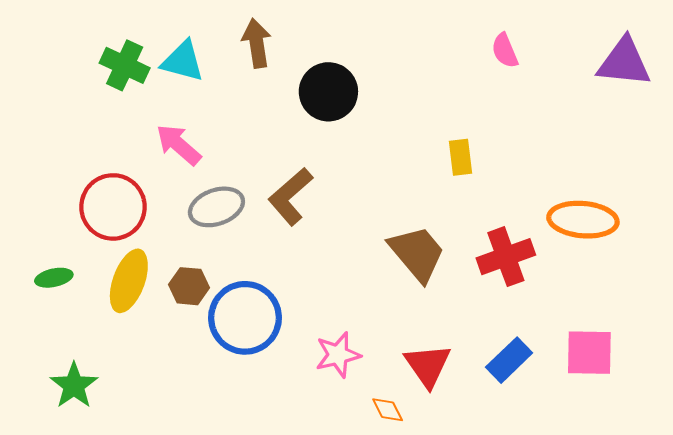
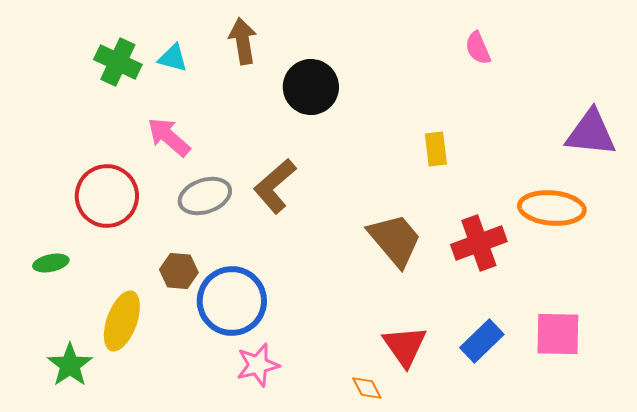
cyan triangle: (183, 61) -> (173, 58), size x0.7
purple triangle: (624, 62) -> (591, 133), moved
yellow ellipse: (129, 281) -> (122, 321), moved
pink star: (338, 355) -> (258, 365), moved

